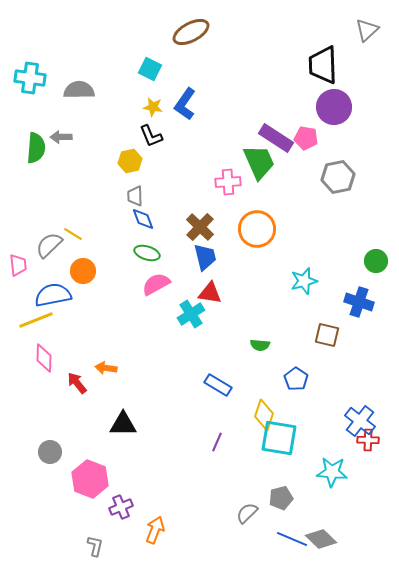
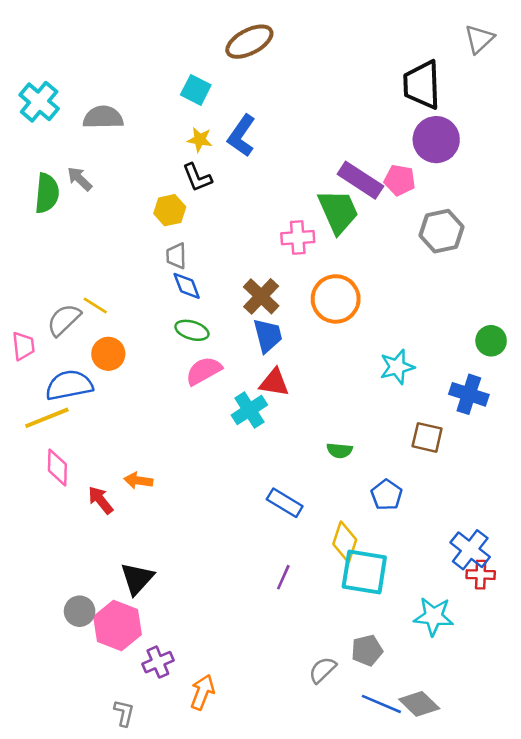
cyan cross: (30, 78) -> (39, 102), turned 32
gray arrow: (61, 137) -> (80, 179), turned 45
black triangle: (123, 424) -> (137, 579), moved, turned -48
gray circle: (50, 452) -> (80, 611), moved

